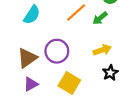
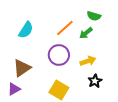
purple circle: (57, 51) -> (59, 55), moved
purple triangle: (31, 84) -> (14, 89), moved

